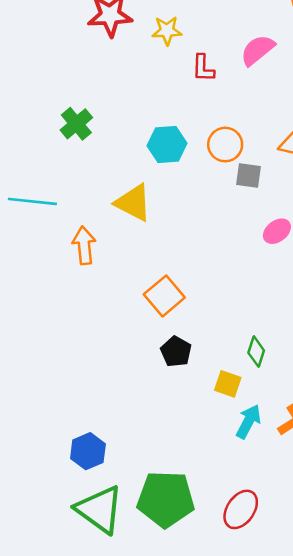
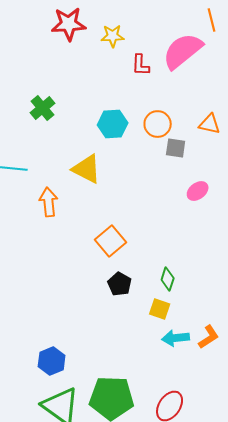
pink semicircle: (258, 50) -> (183, 51), size x1.5
green diamond: (256, 352) -> (168, 279), moved
cyan arrow: (248, 421) -> (176, 338), turned -124

